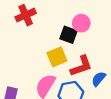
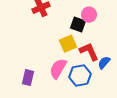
red L-shape: (81, 66) -> (89, 52), turned -95

